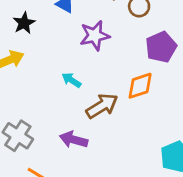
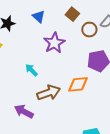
purple star: (95, 36) -> (54, 43), turned -30

